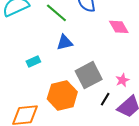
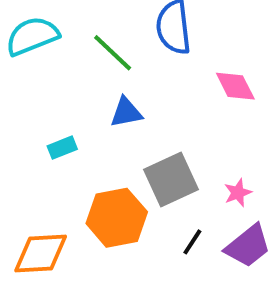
black line: (105, 99) -> (192, 242), moved

